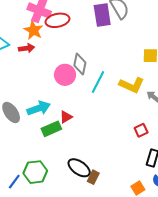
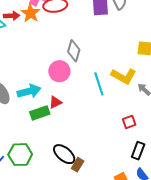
red arrow: (27, 48) -> (12, 16), moved
pink circle: (65, 75) -> (59, 71), moved
cyan line: (98, 82) -> (99, 84), moved, turned -50

